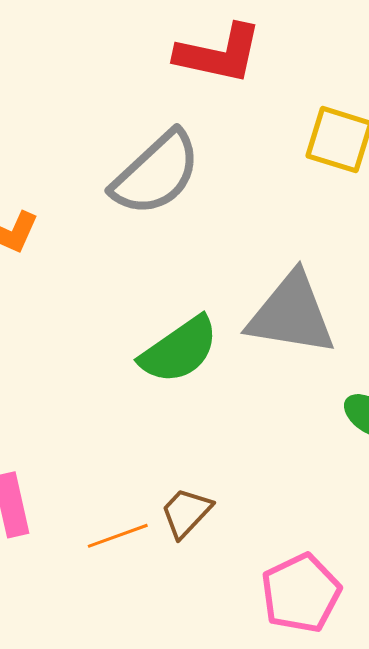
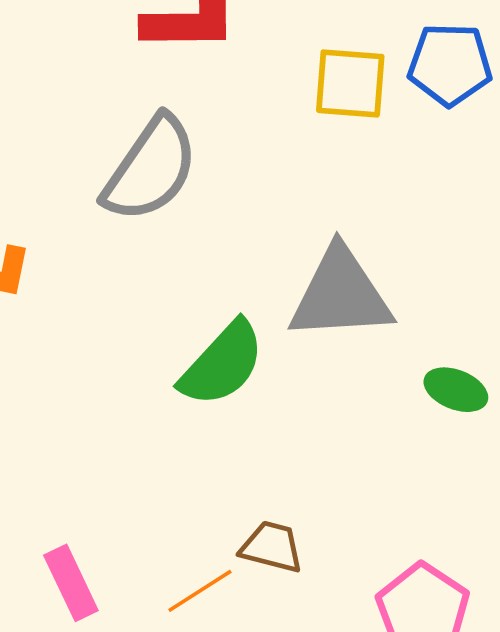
brown trapezoid: (186, 513) -> (272, 547), turned 74

